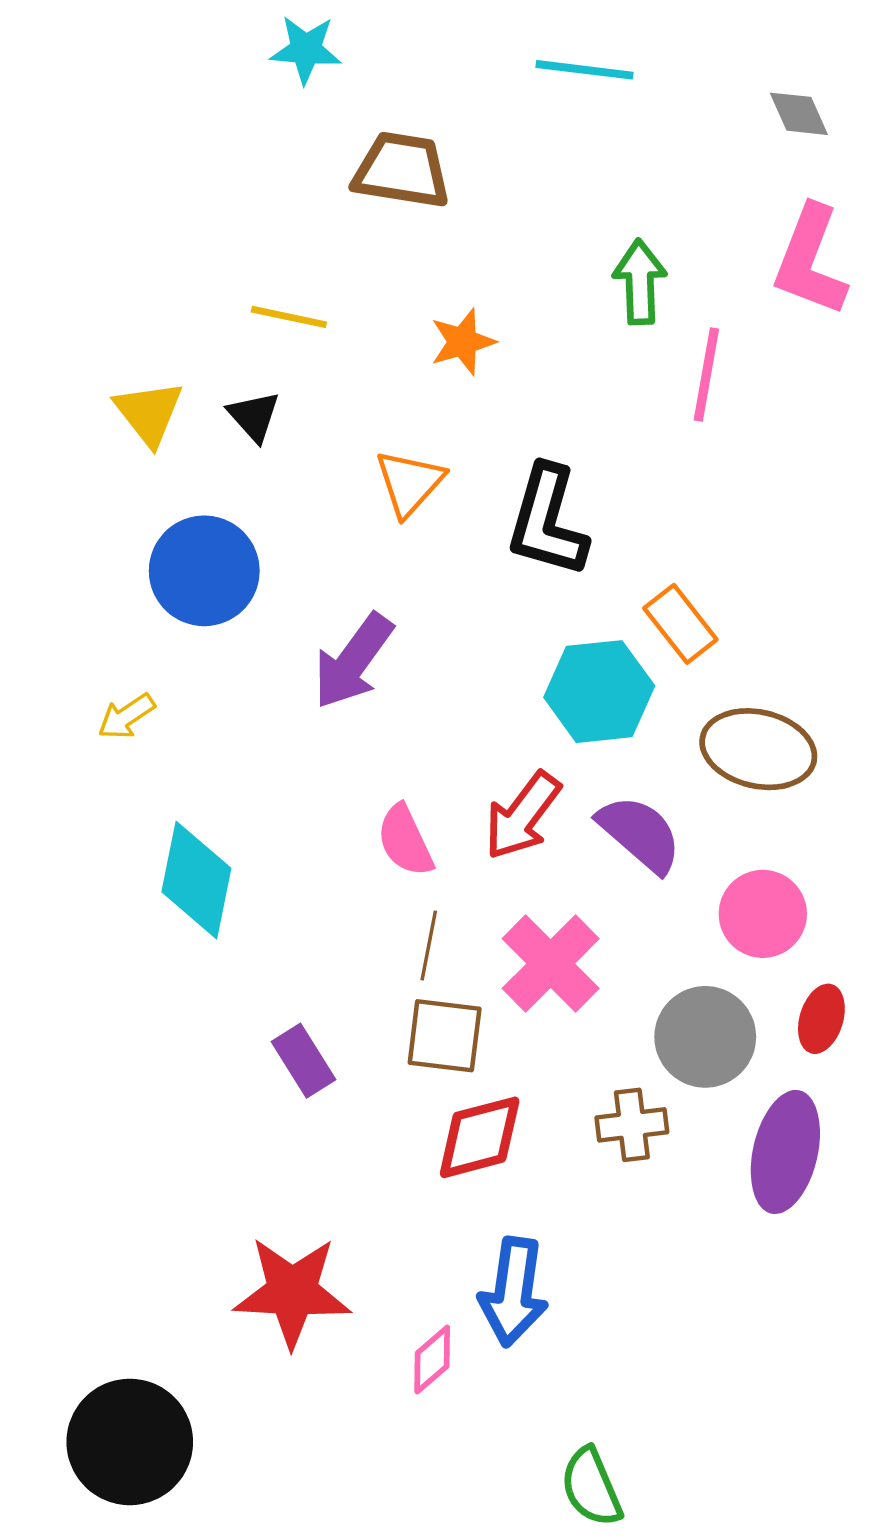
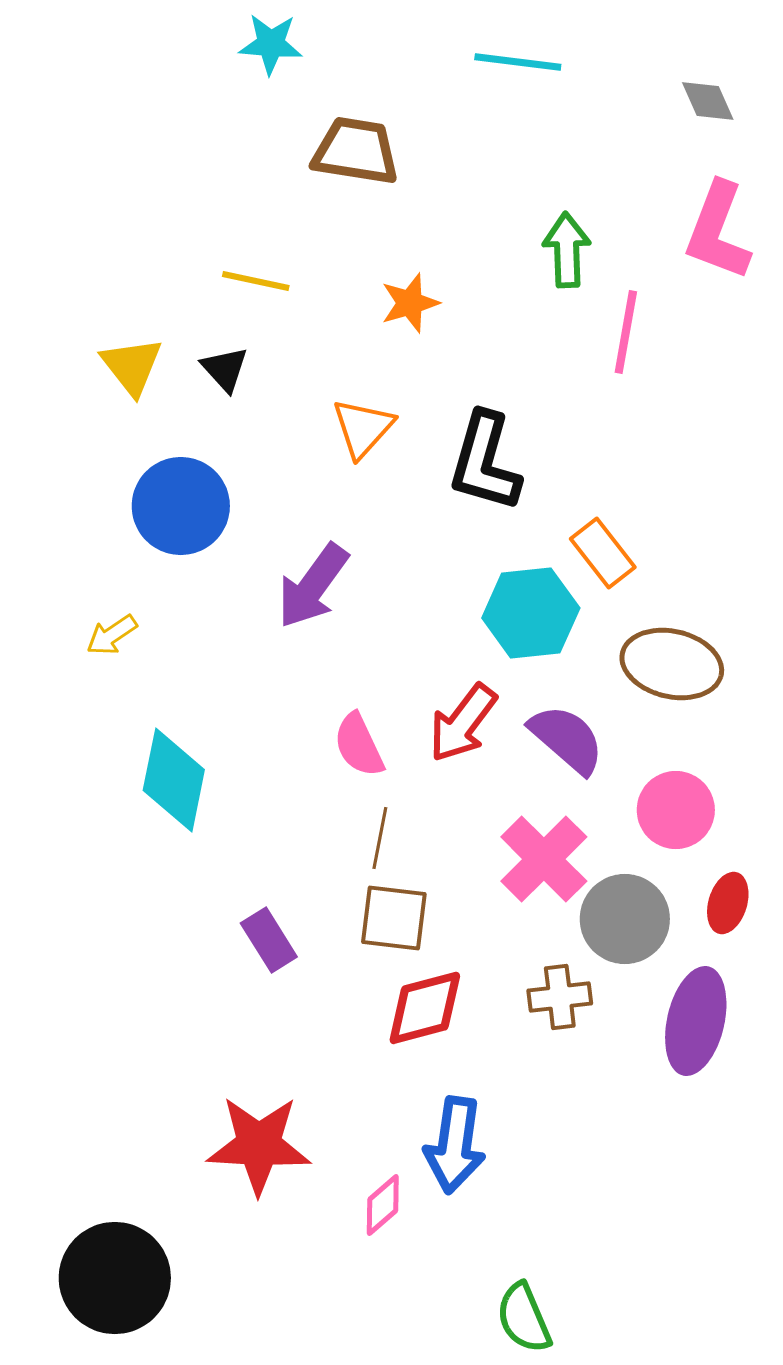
pink cross: (551, 964) -> (544, 859), moved

